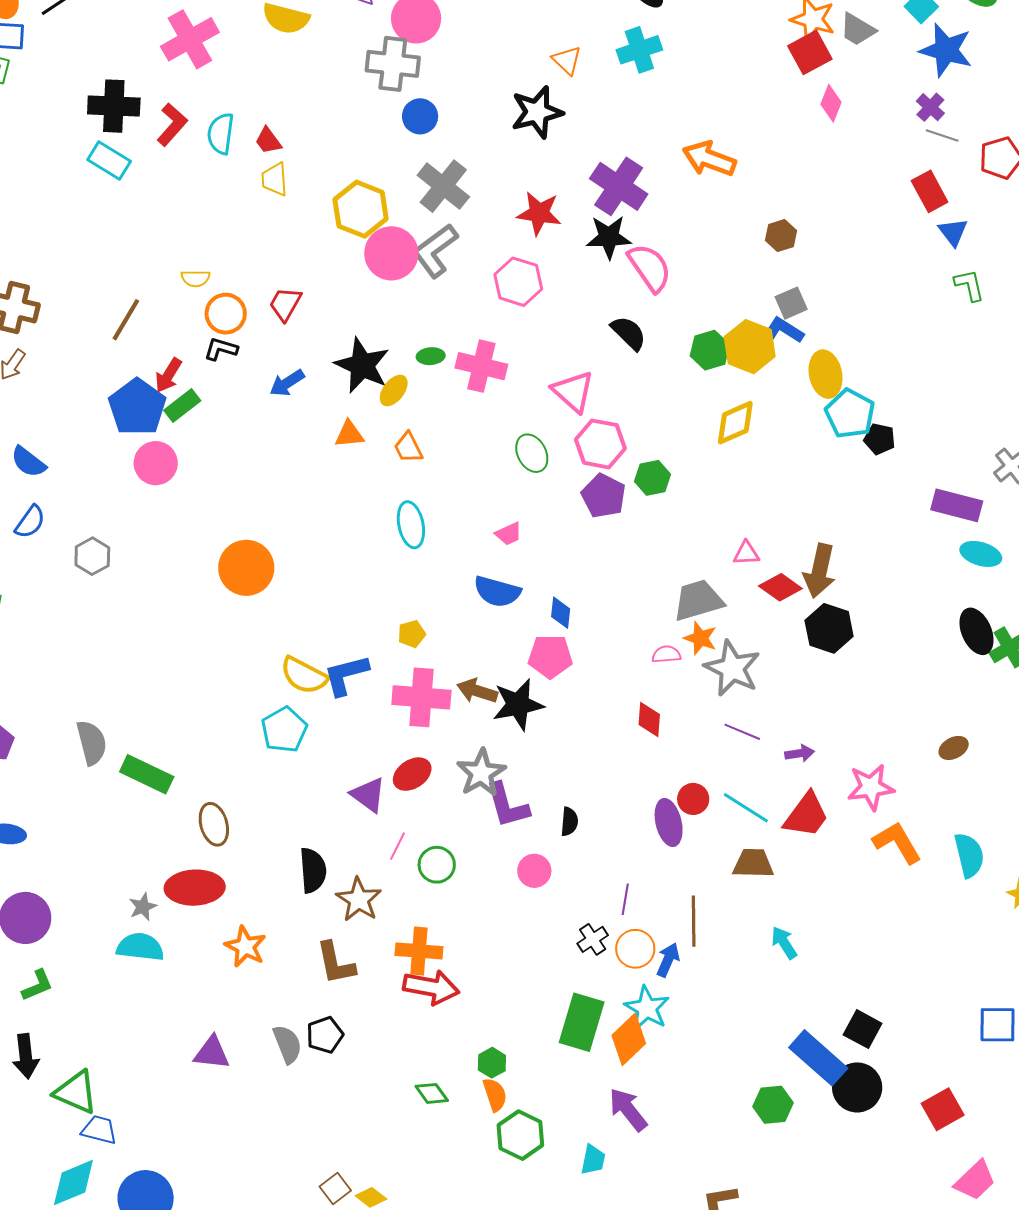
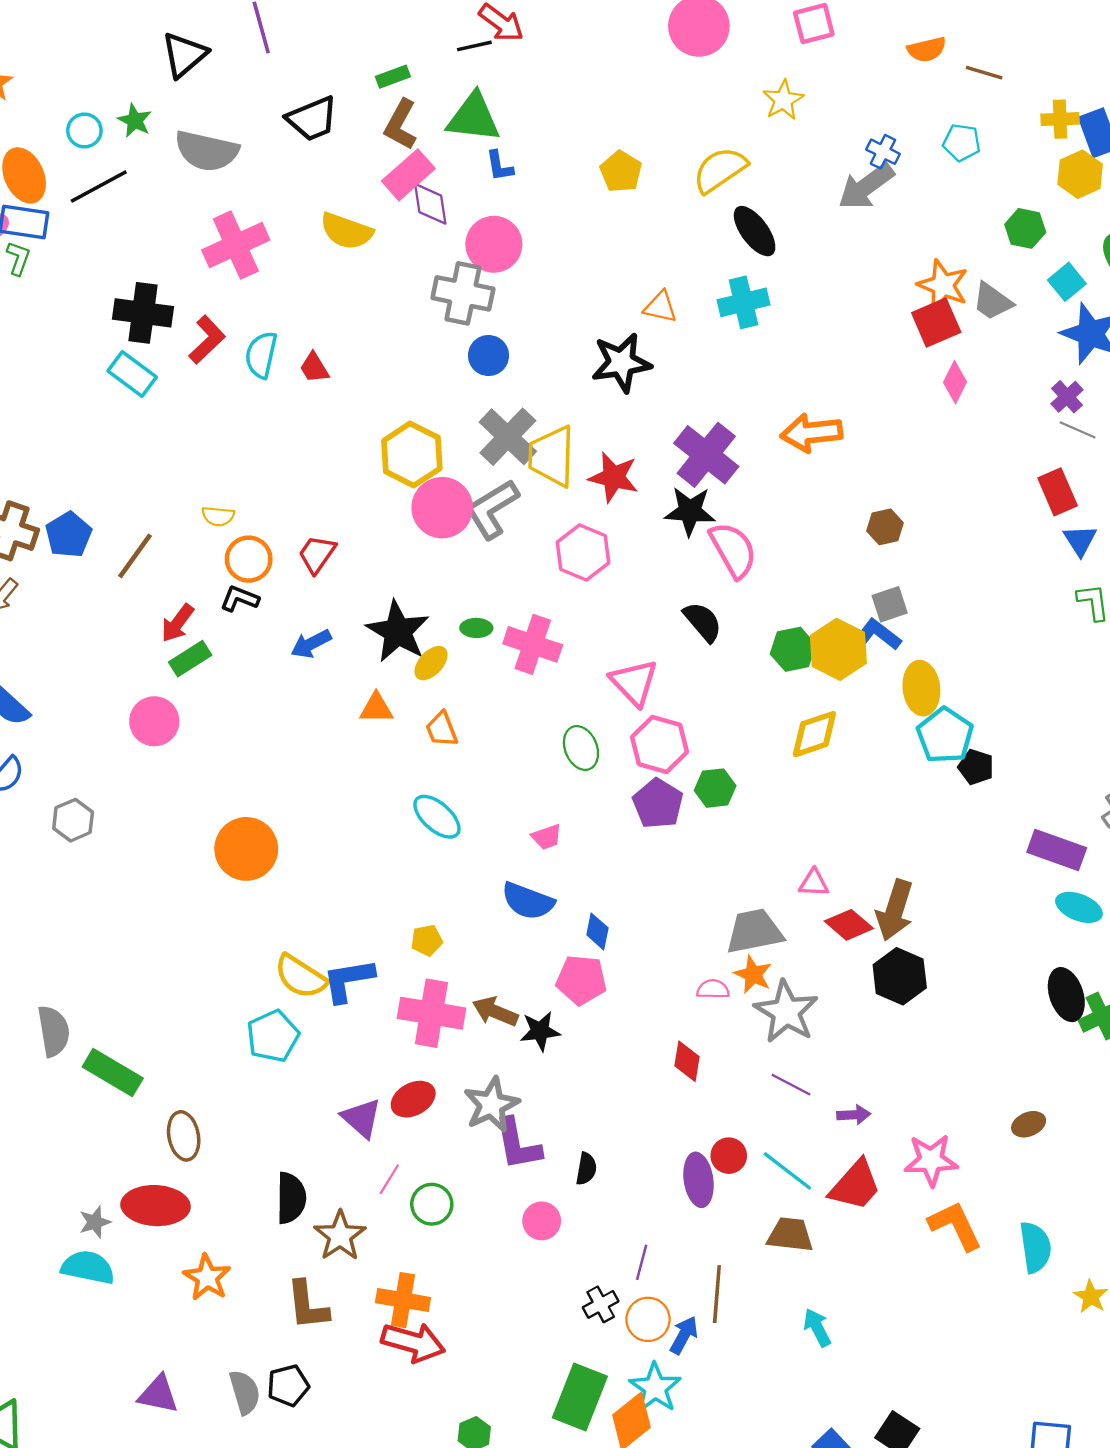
orange triangle: (567, 60) -> (660, 307), turned -36
orange arrow: (709, 159) -> (811, 433), turned -32
yellow trapezoid: (275, 179) -> (552, 456), moved, size x1.6
blue pentagon: (137, 407) -> (69, 535), moved, size x0.7
cyan ellipse: (411, 525) -> (437, 817), turned -42
black star: (518, 704) -> (540, 1031), size x0.7

